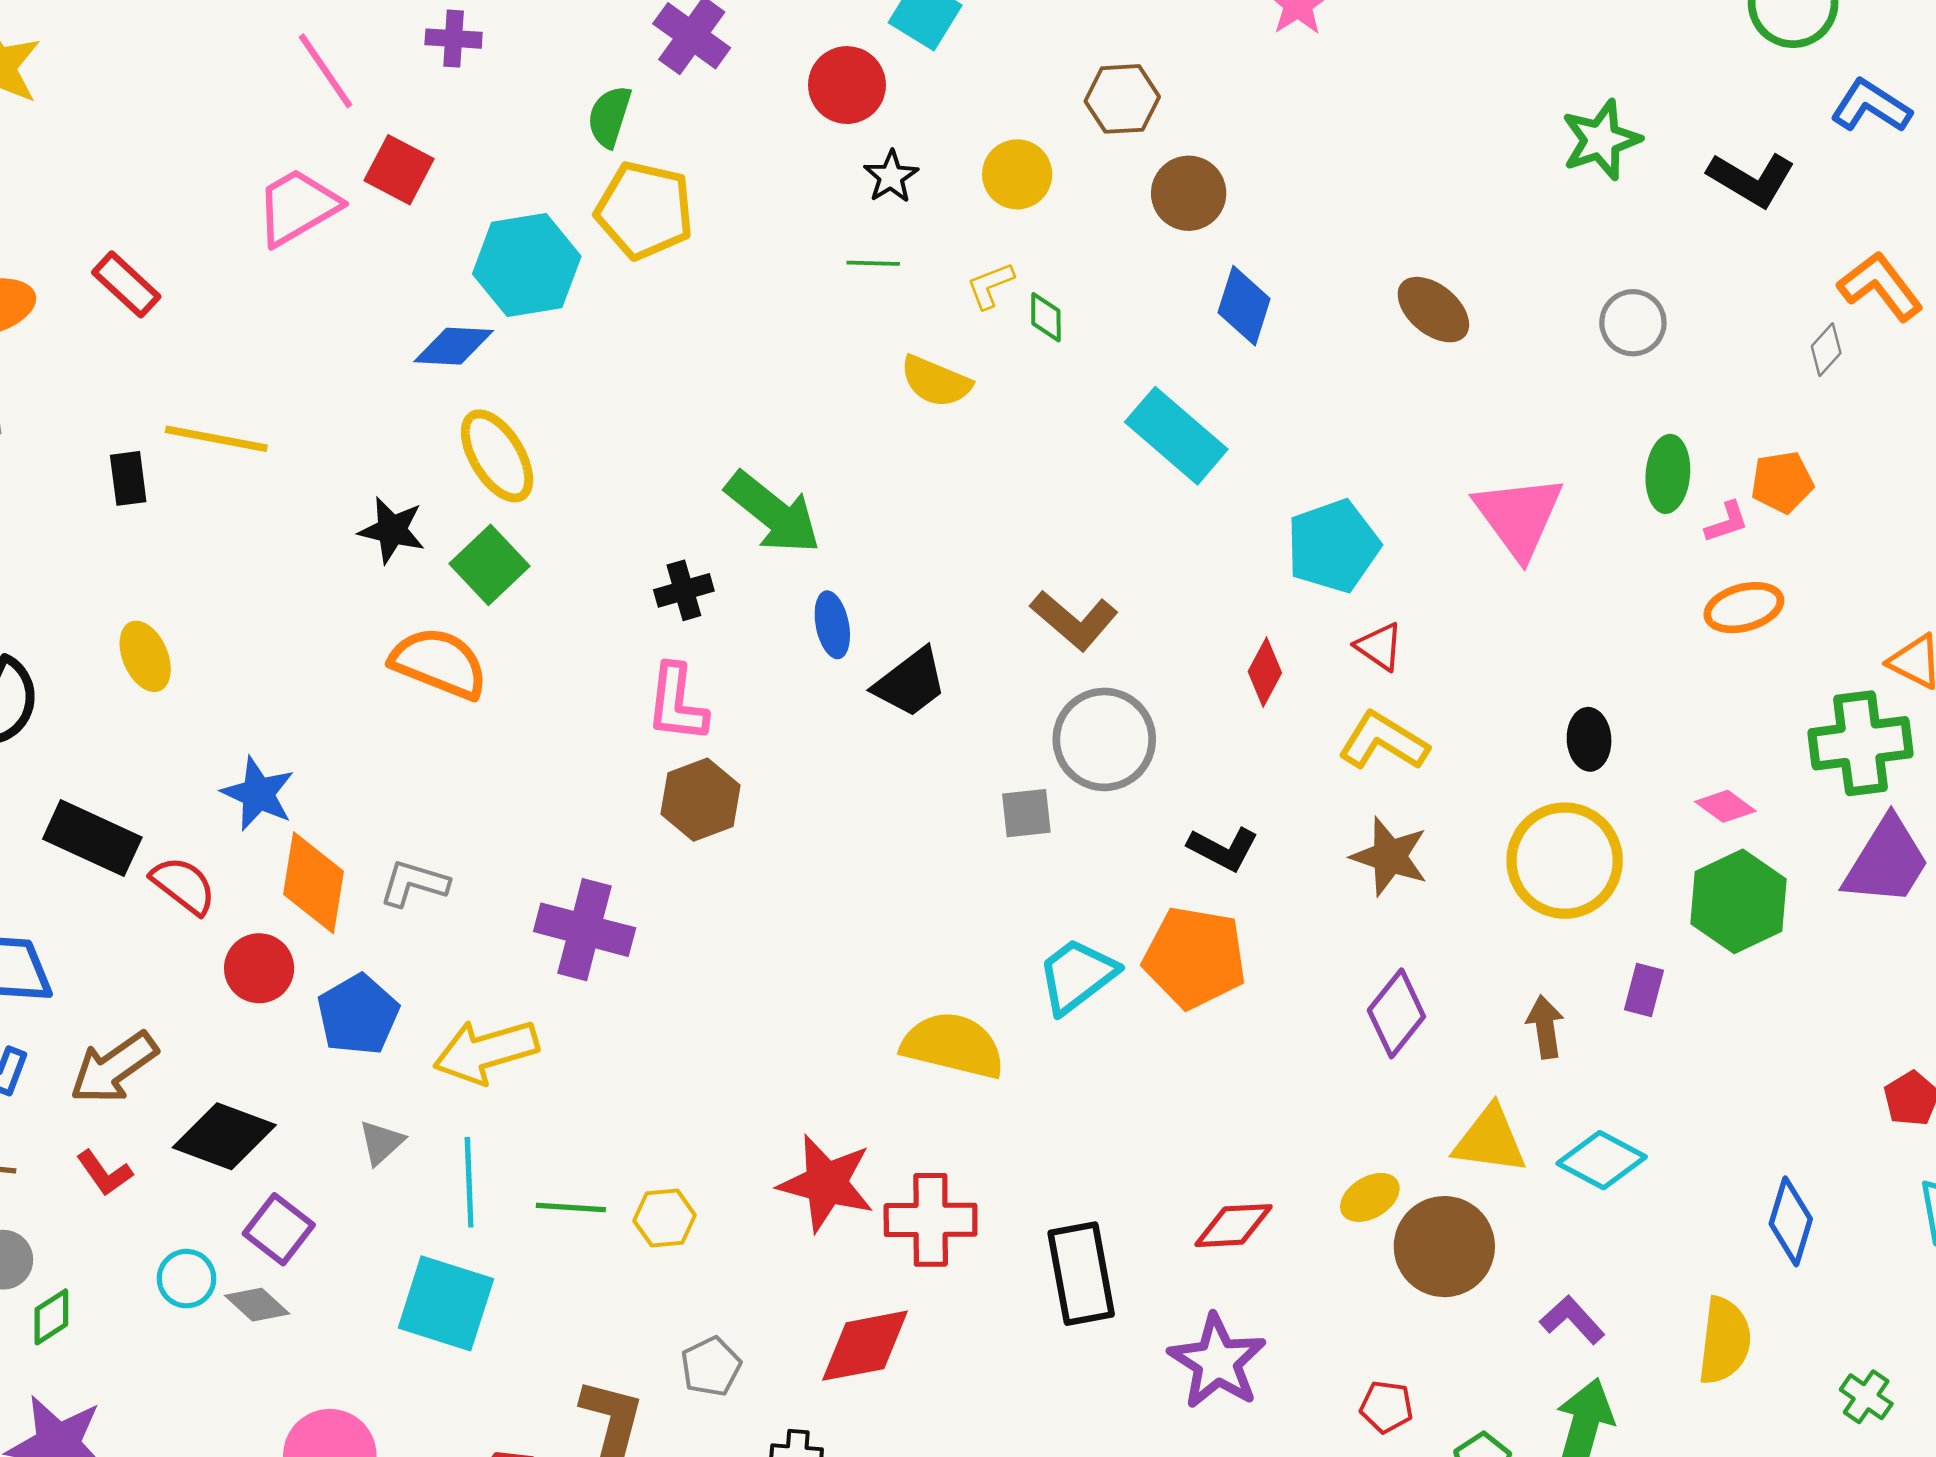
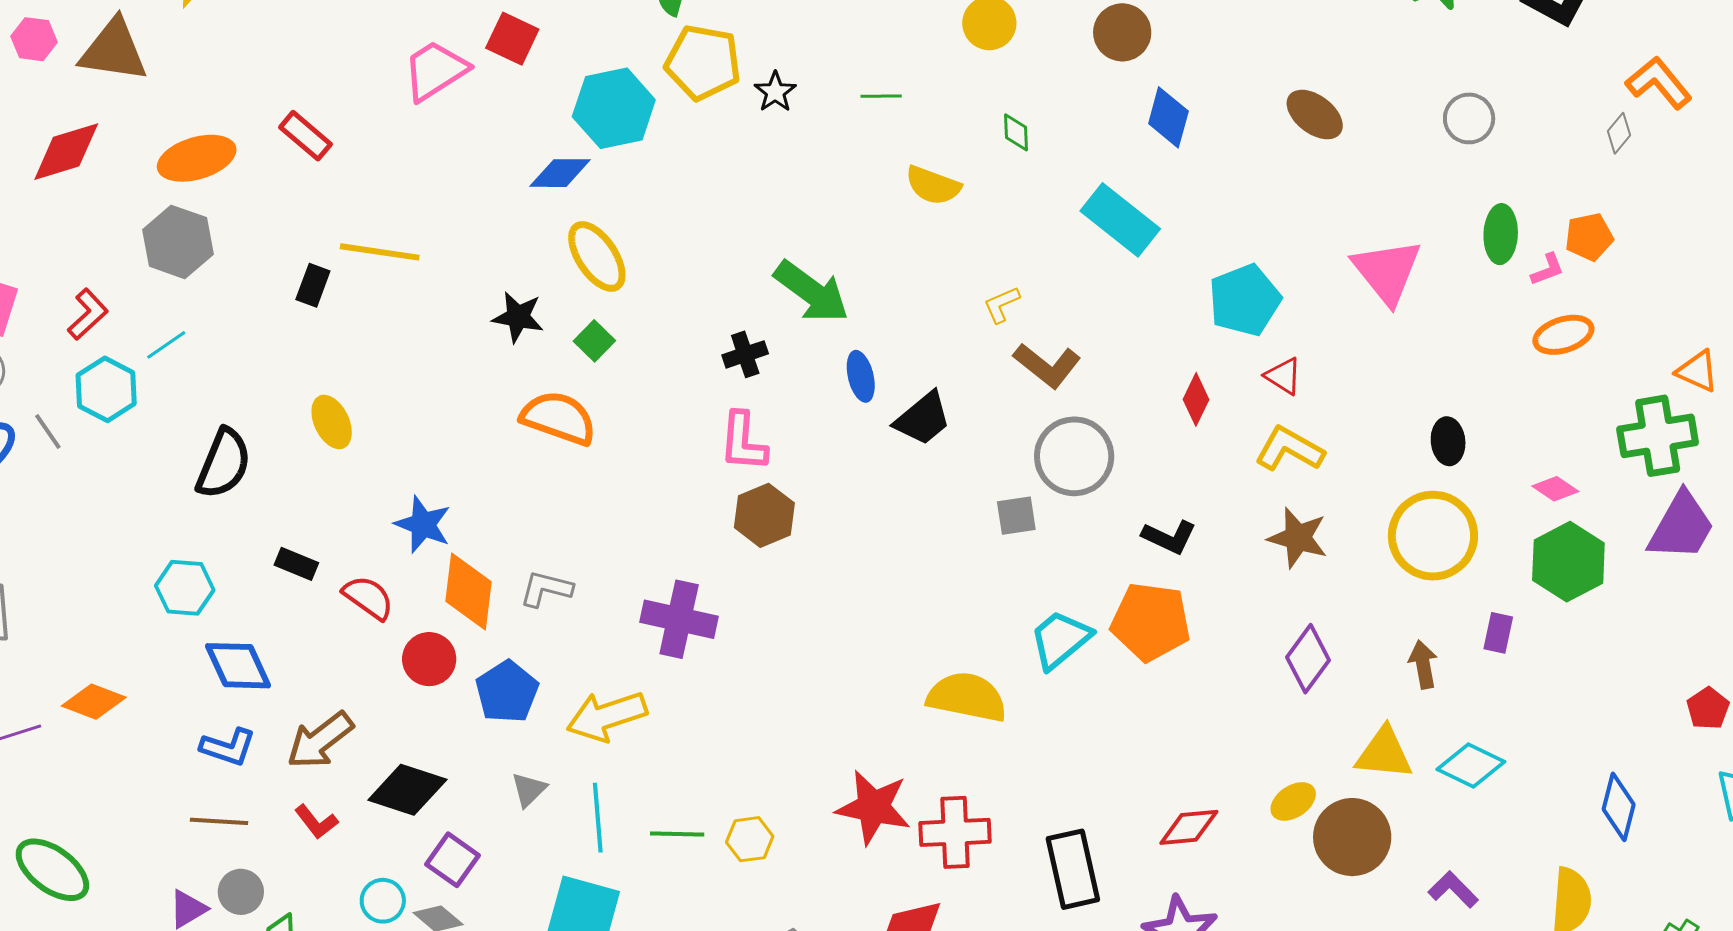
black star: (891, 177) -> (775, 92), moved
yellow L-shape: (990, 285) -> (1002, 304), moved
black rectangle: (128, 478) -> (313, 285), turned 30
green square: (490, 565) -> (594, 341), size x0.7
black rectangle: (92, 838) -> (296, 564), size x0.6

